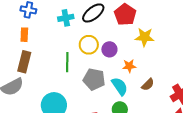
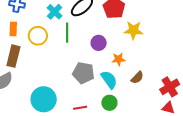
cyan cross: (66, 18) -> (55, 12), turned -35
yellow circle: (89, 45) -> (38, 36), moved
green line: (67, 62) -> (67, 33), moved

